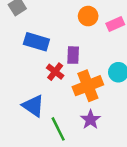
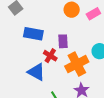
blue triangle: (33, 106) -> (36, 72), moved

